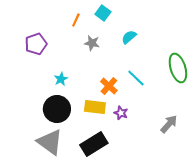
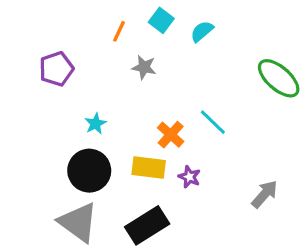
cyan semicircle: (129, 37) -> (202, 31), moved
green ellipse: (178, 68) -> (279, 78), moved, turned -32

